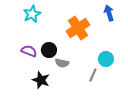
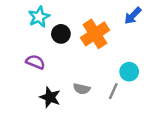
blue arrow: (109, 13) -> (133, 16), turned -119
black circle: (49, 50) -> (61, 34), moved
gray semicircle: (62, 63) -> (82, 89), moved

